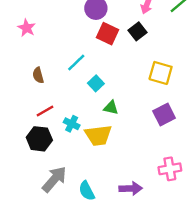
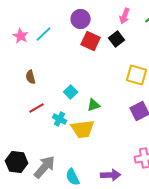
cyan line: (76, 63) -> (44, 34), moved
cyan square: (96, 83) -> (71, 92), moved
green triangle: (111, 108) -> (94, 105), turned -32
black hexagon: (39, 139) -> (17, 162), moved

